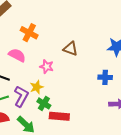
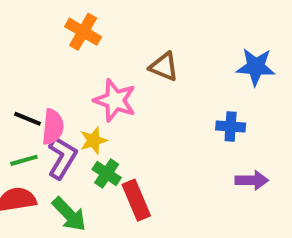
pink semicircle: (17, 55) -> (53, 127), moved, turned 66
pink star: (47, 67) -> (115, 100), size x1.5
red rectangle: (59, 116) -> (136, 200), turned 60

